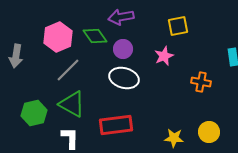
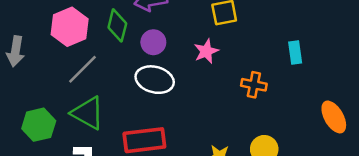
green diamond: (95, 36) -> (117, 25), turned 50

